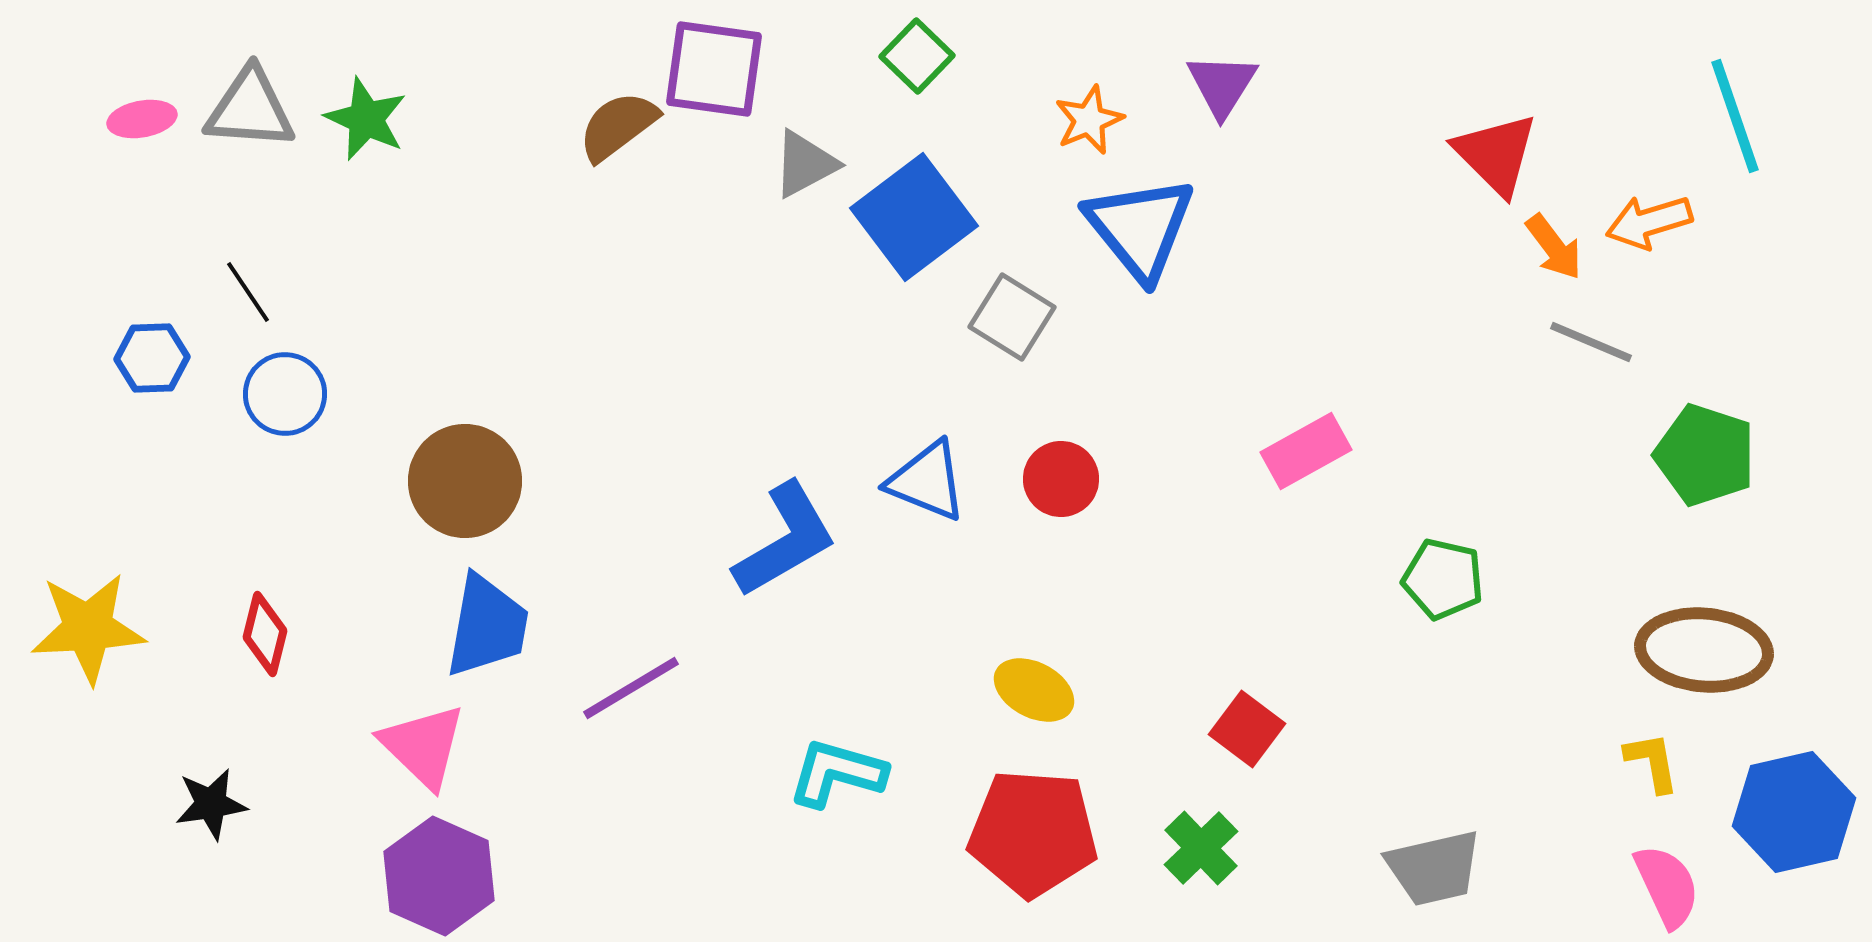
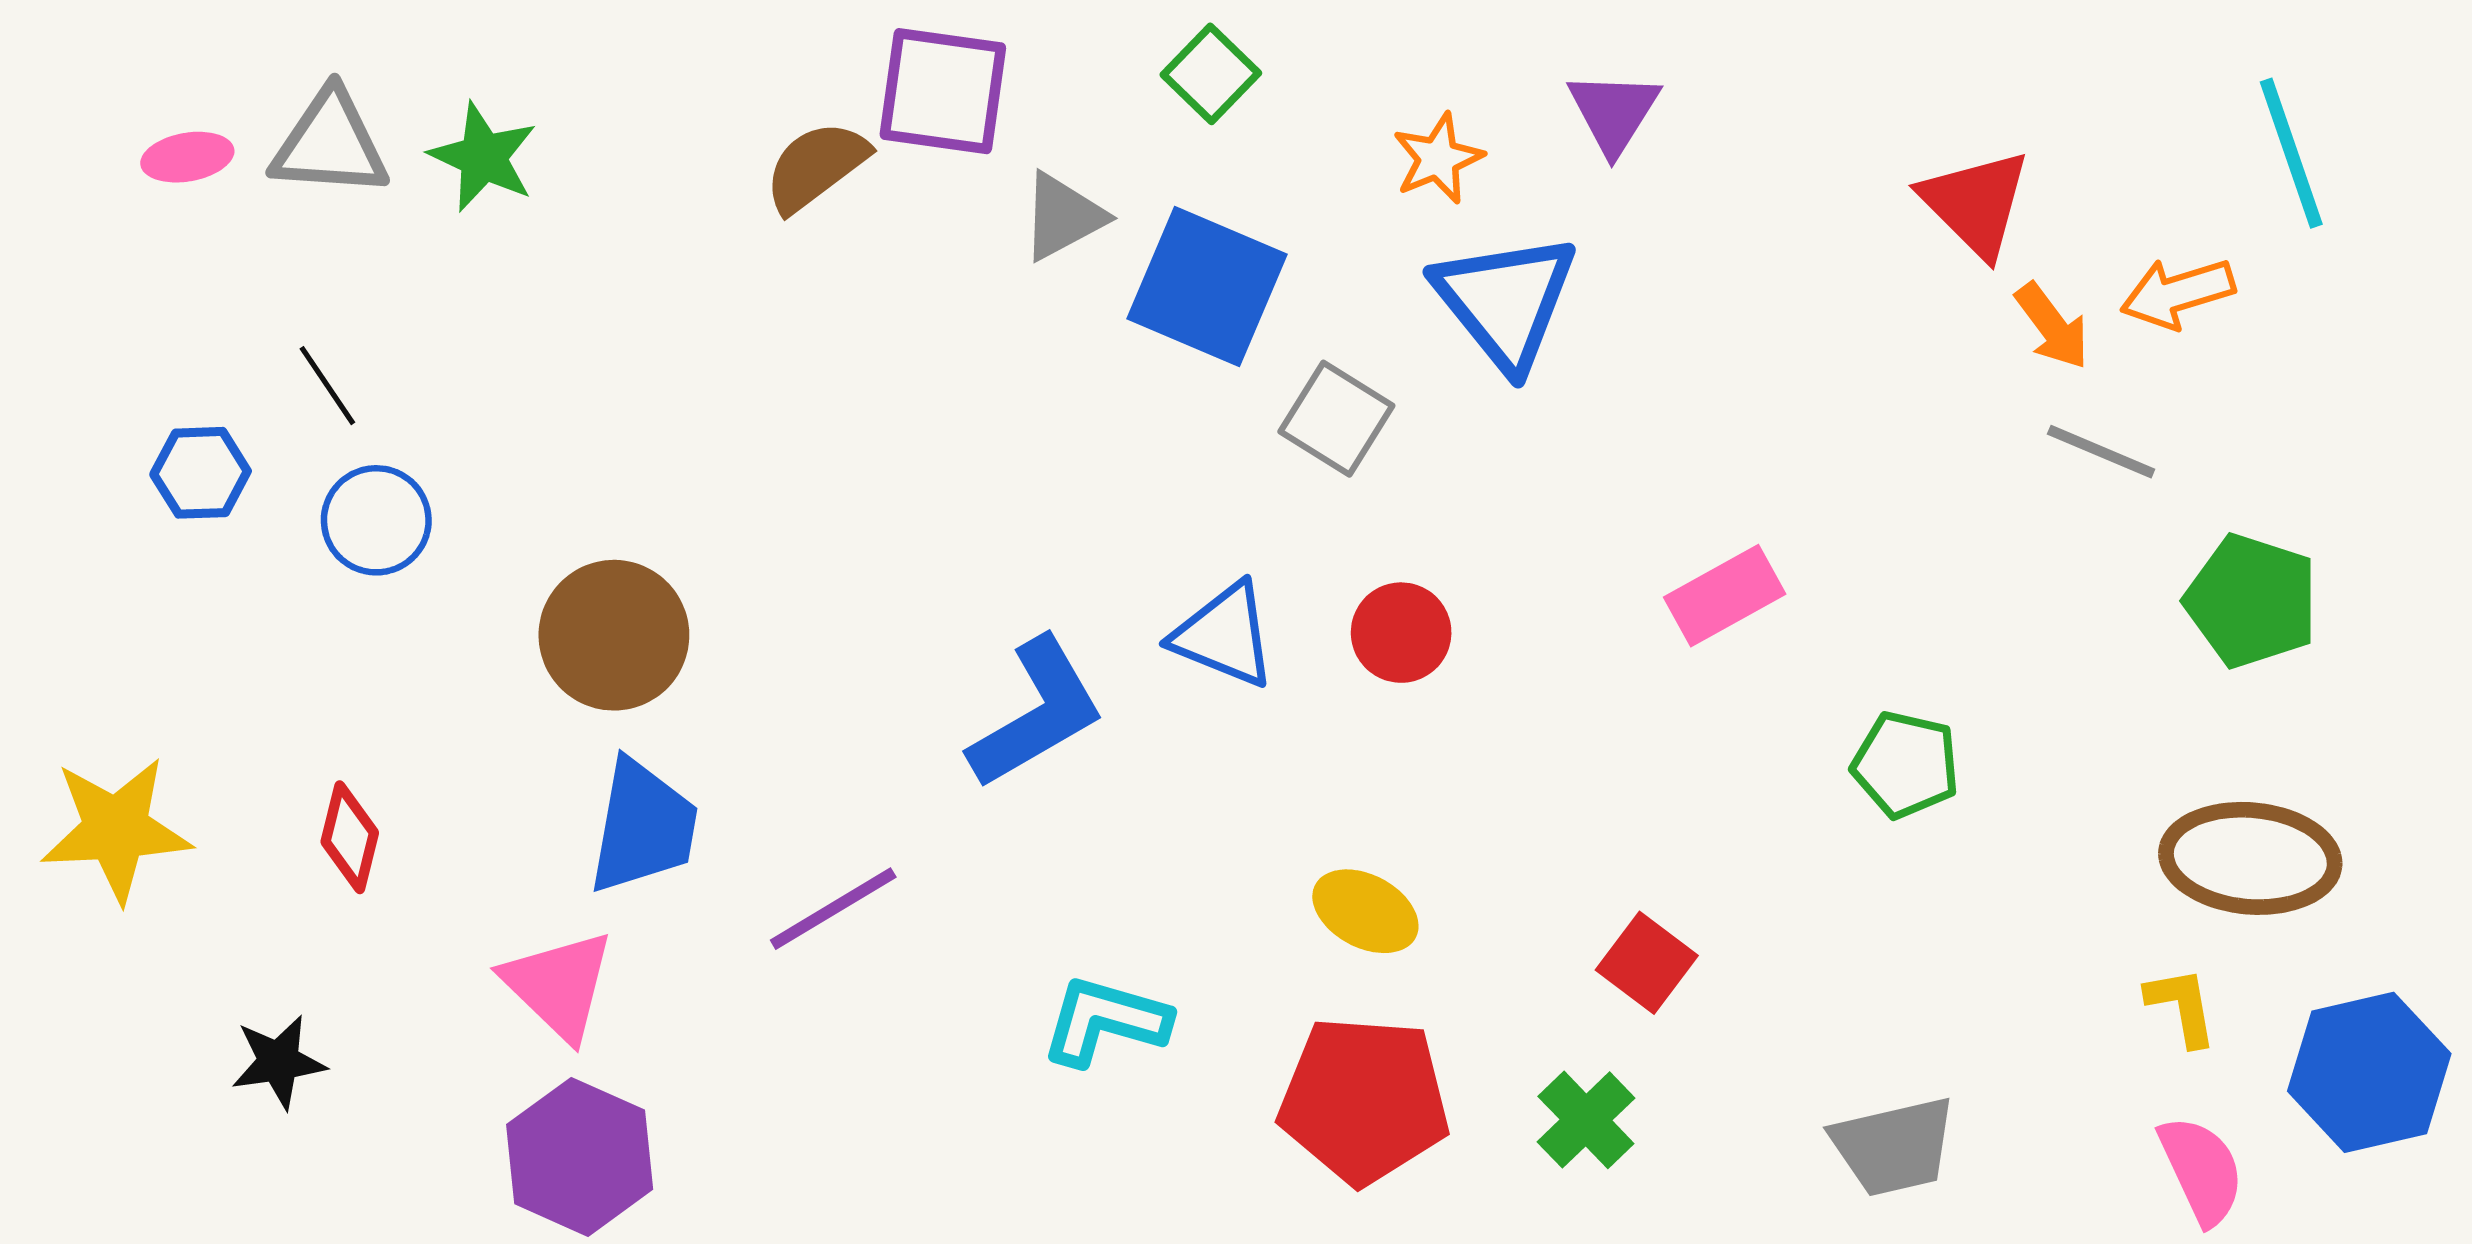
blue square: (914, 217) -> (1207, 287), turned -30

